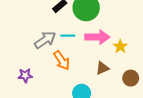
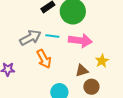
yellow star: (120, 46) -> (102, 61), moved
brown circle: (131, 78) -> (91, 87), moved

